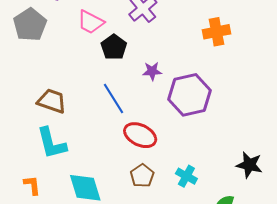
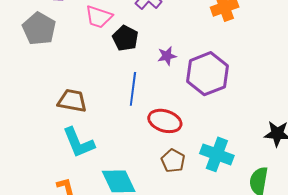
blue line: (113, 99) -> (133, 89), turned 48
cyan cross: (186, 176) -> (217, 154), size x1.5

